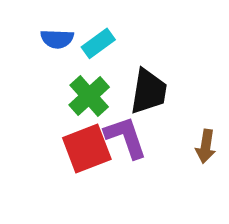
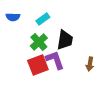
blue semicircle: (57, 39) -> (13, 17), moved

